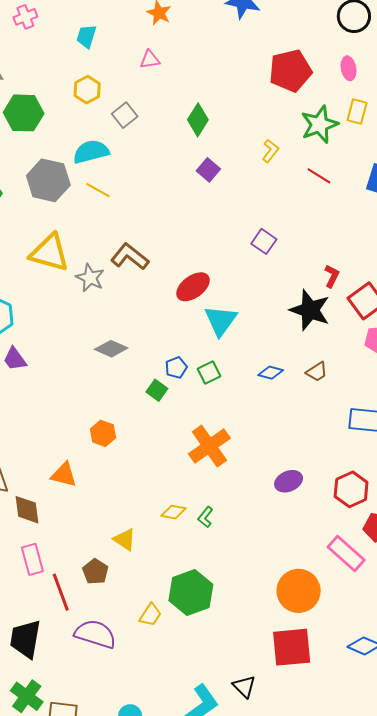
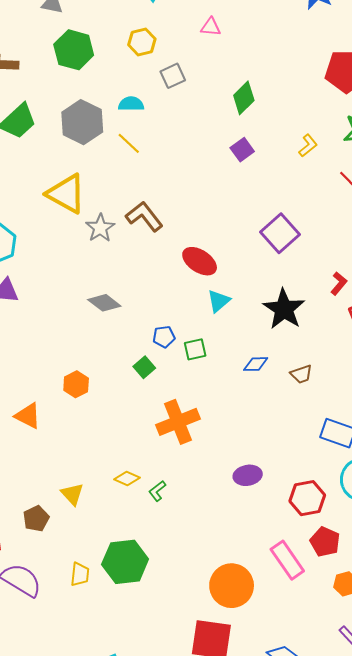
cyan semicircle: (91, 152) -> (131, 104), size x0.7
purple square: (264, 241) -> (280, 233), size x1.5
red ellipse: (193, 287) -> (200, 261), turned 56
black star: (310, 310) -> (284, 309), moved
cyan triangle: (221, 321) -> (219, 301), size x0.7
blue diamond: (271, 373) -> (256, 364), turned -30
green square: (157, 390) -> (144, 367), moved
yellow trapezoid: (150, 615) -> (80, 574), turned -40

